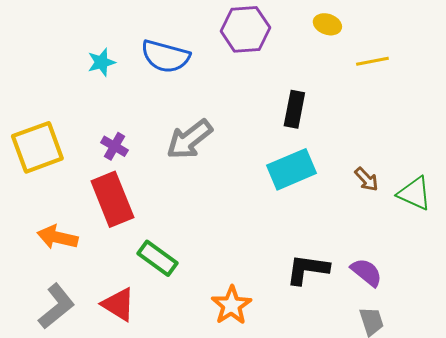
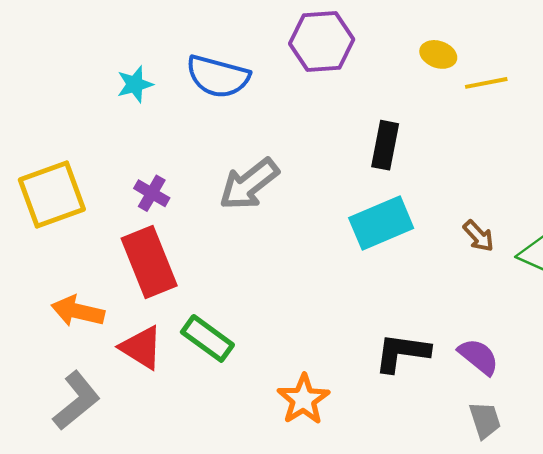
yellow ellipse: (327, 24) -> (438, 54), moved
red triangle: (118, 304) -> (141, 348), moved

